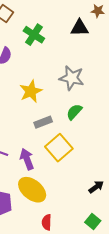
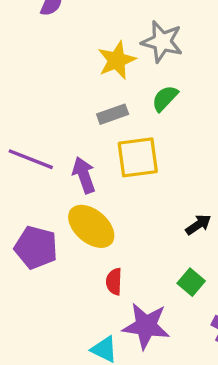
yellow star: (31, 91) -> (117, 60), moved
yellow square: (59, 148) -> (138, 157), turned 32

